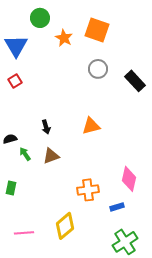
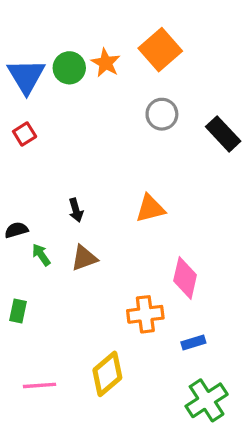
green circle: (40, 18) -> (69, 68), moved
orange square: (97, 30) -> (160, 50), turned 30
pink diamond: (129, 179) -> (185, 278), moved

